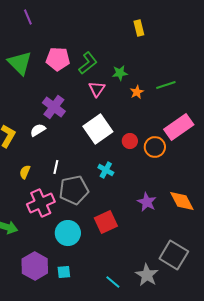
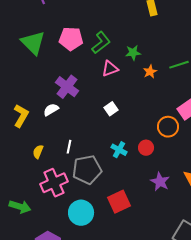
pink triangle: (97, 89) -> (110, 69), turned 36
white square: (98, 129) -> (111, 109), size x0.5
red circle: (130, 141) -> (146, 148), moved

